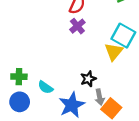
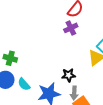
cyan semicircle: (46, 87) -> (24, 84), moved

